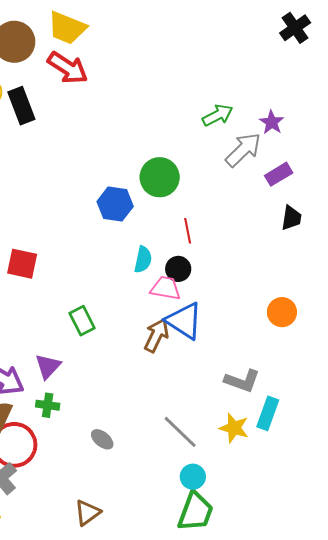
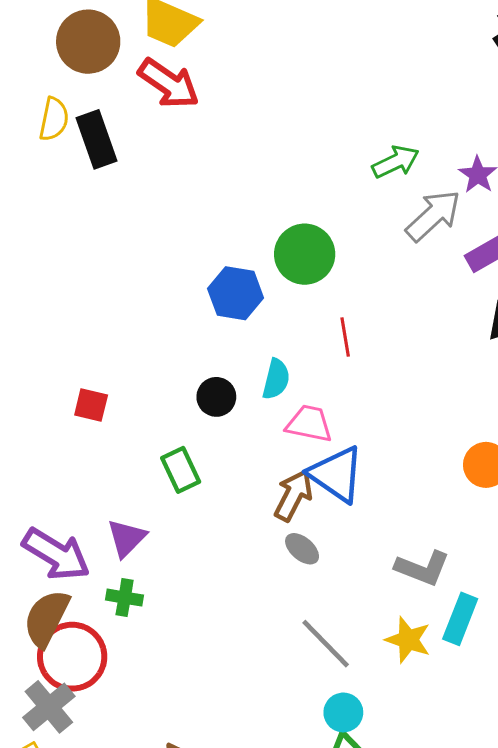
red square: (22, 264) -> (91, 405), moved, size x0.7
black circle: (178, 269) -> (216, 397), moved
gray ellipse: (102, 439) -> (302, 549), moved

